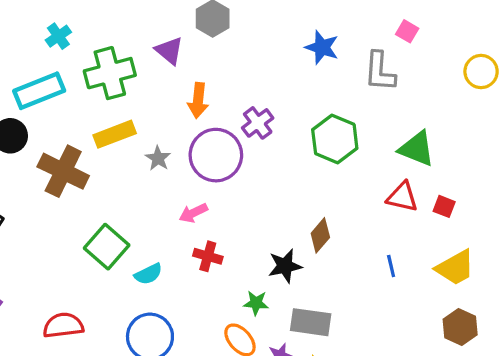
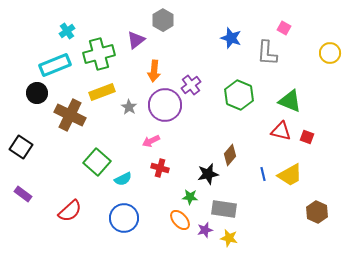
purple triangle: (169, 51) -> (136, 40), turned 42
blue line: (391, 266) -> (263, 174), moved
yellow trapezoid: (455, 268) -> (290, 175), moved
red semicircle: (63, 325) -> (70, 211), turned 145

